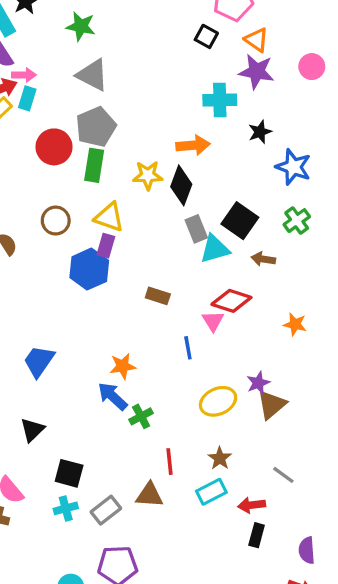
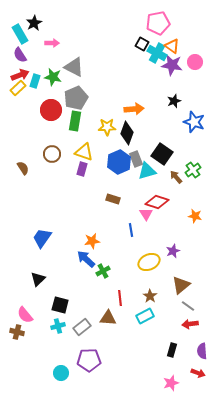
green star: (81, 26) -> (53, 77), moved
pink circle: (312, 67) -> (195, 62), moved
pink arrow: (24, 75) -> (52, 43), moved
cyan cross: (220, 100) -> (157, 53), moved, turned 30
green cross: (297, 221) -> (193, 170), moved
brown arrow: (263, 259) -> (176, 177), turned 40
blue hexagon: (89, 269) -> (119, 162), moved
brown triangle: (272, 405) -> (181, 285), moved
red arrow: (252, 505) -> (190, 324), moved
black rectangle: (257, 535) -> (172, 350), moved

